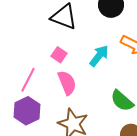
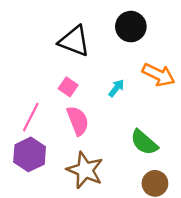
cyan arrow: (99, 56) -> (116, 88), size x0.7

